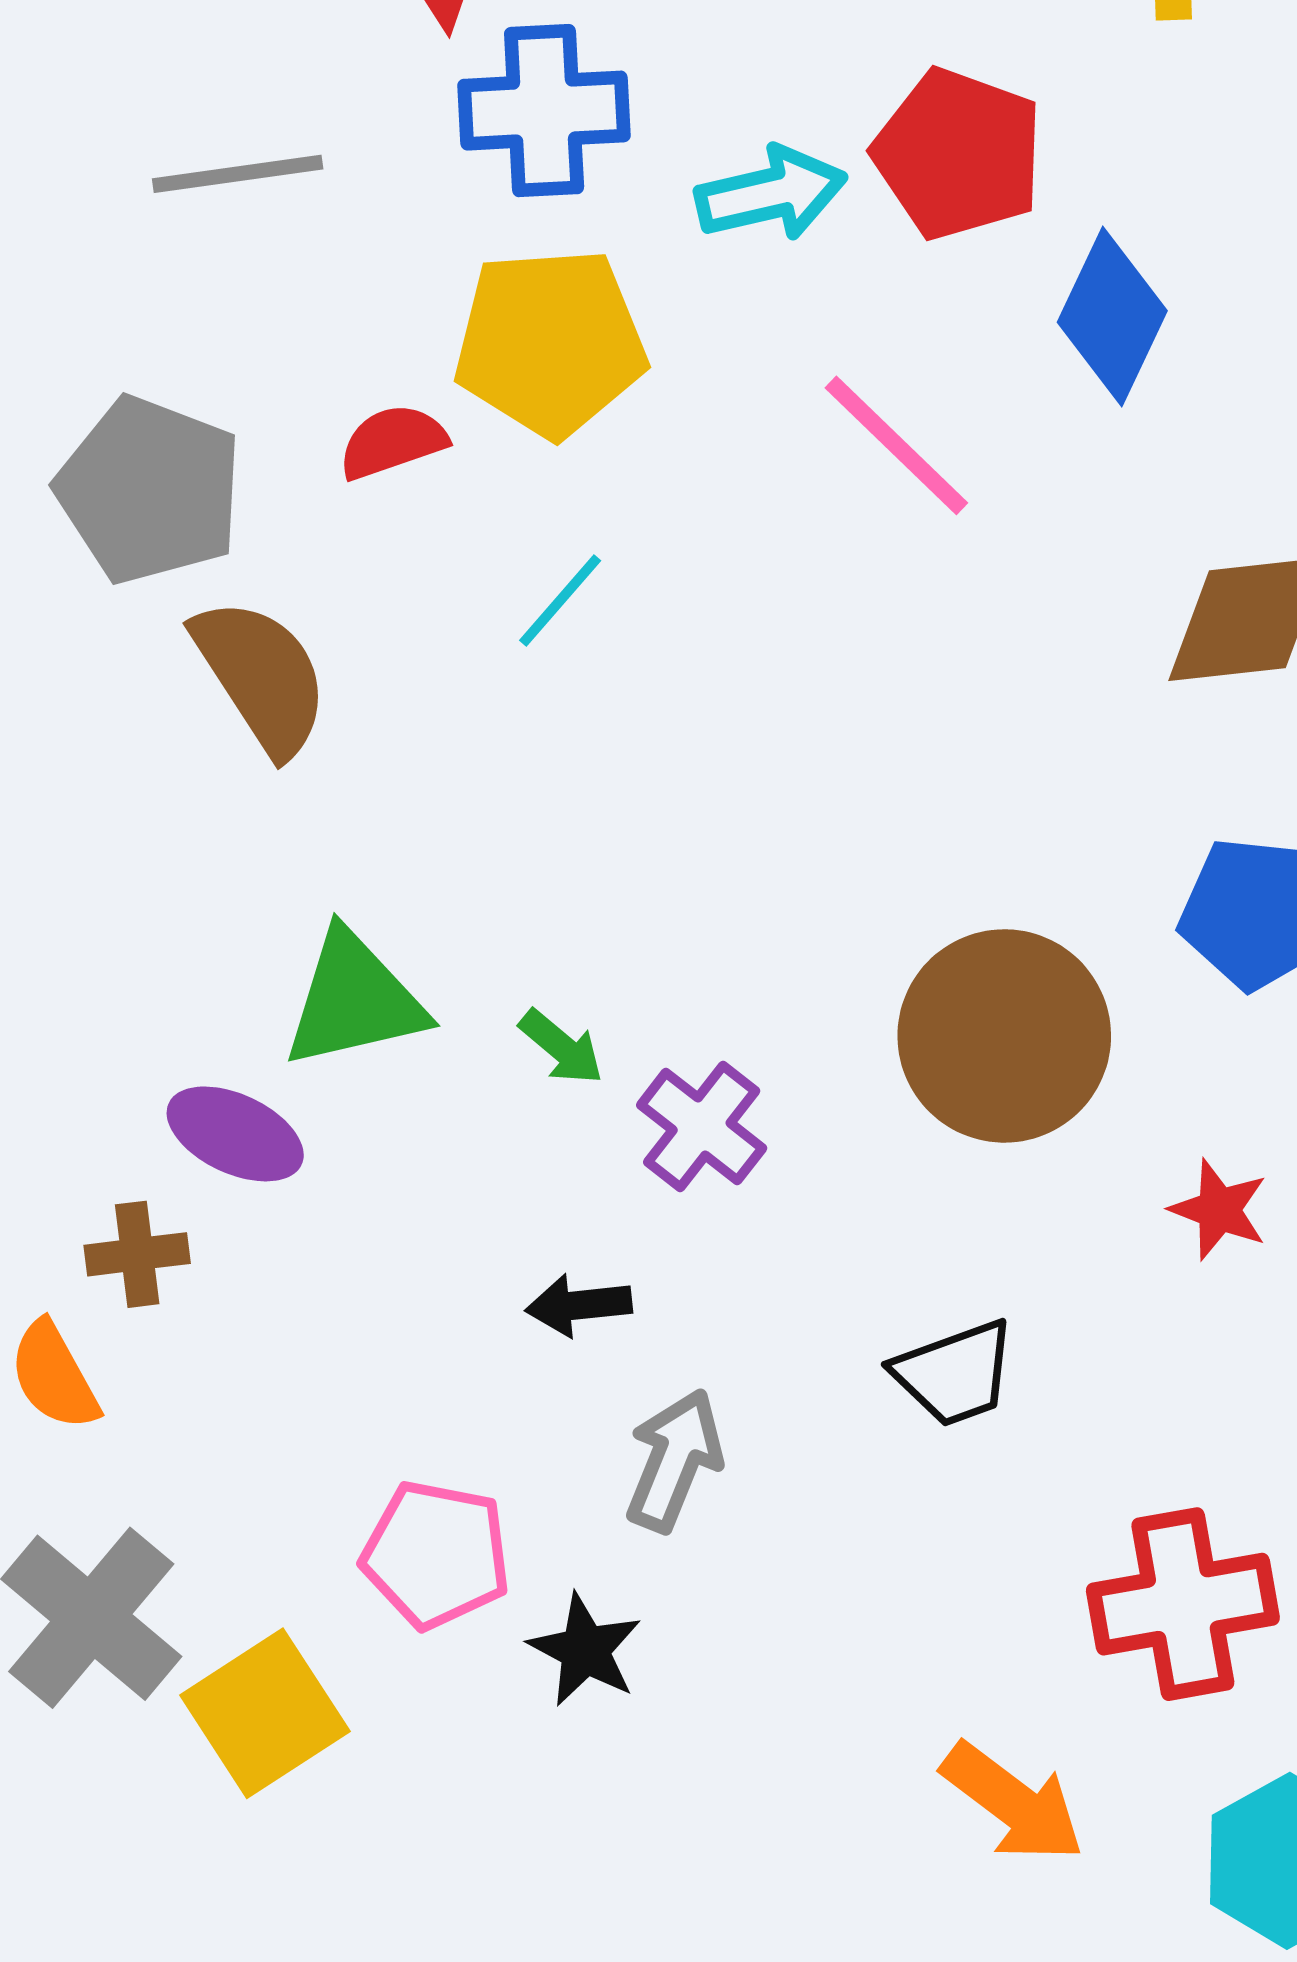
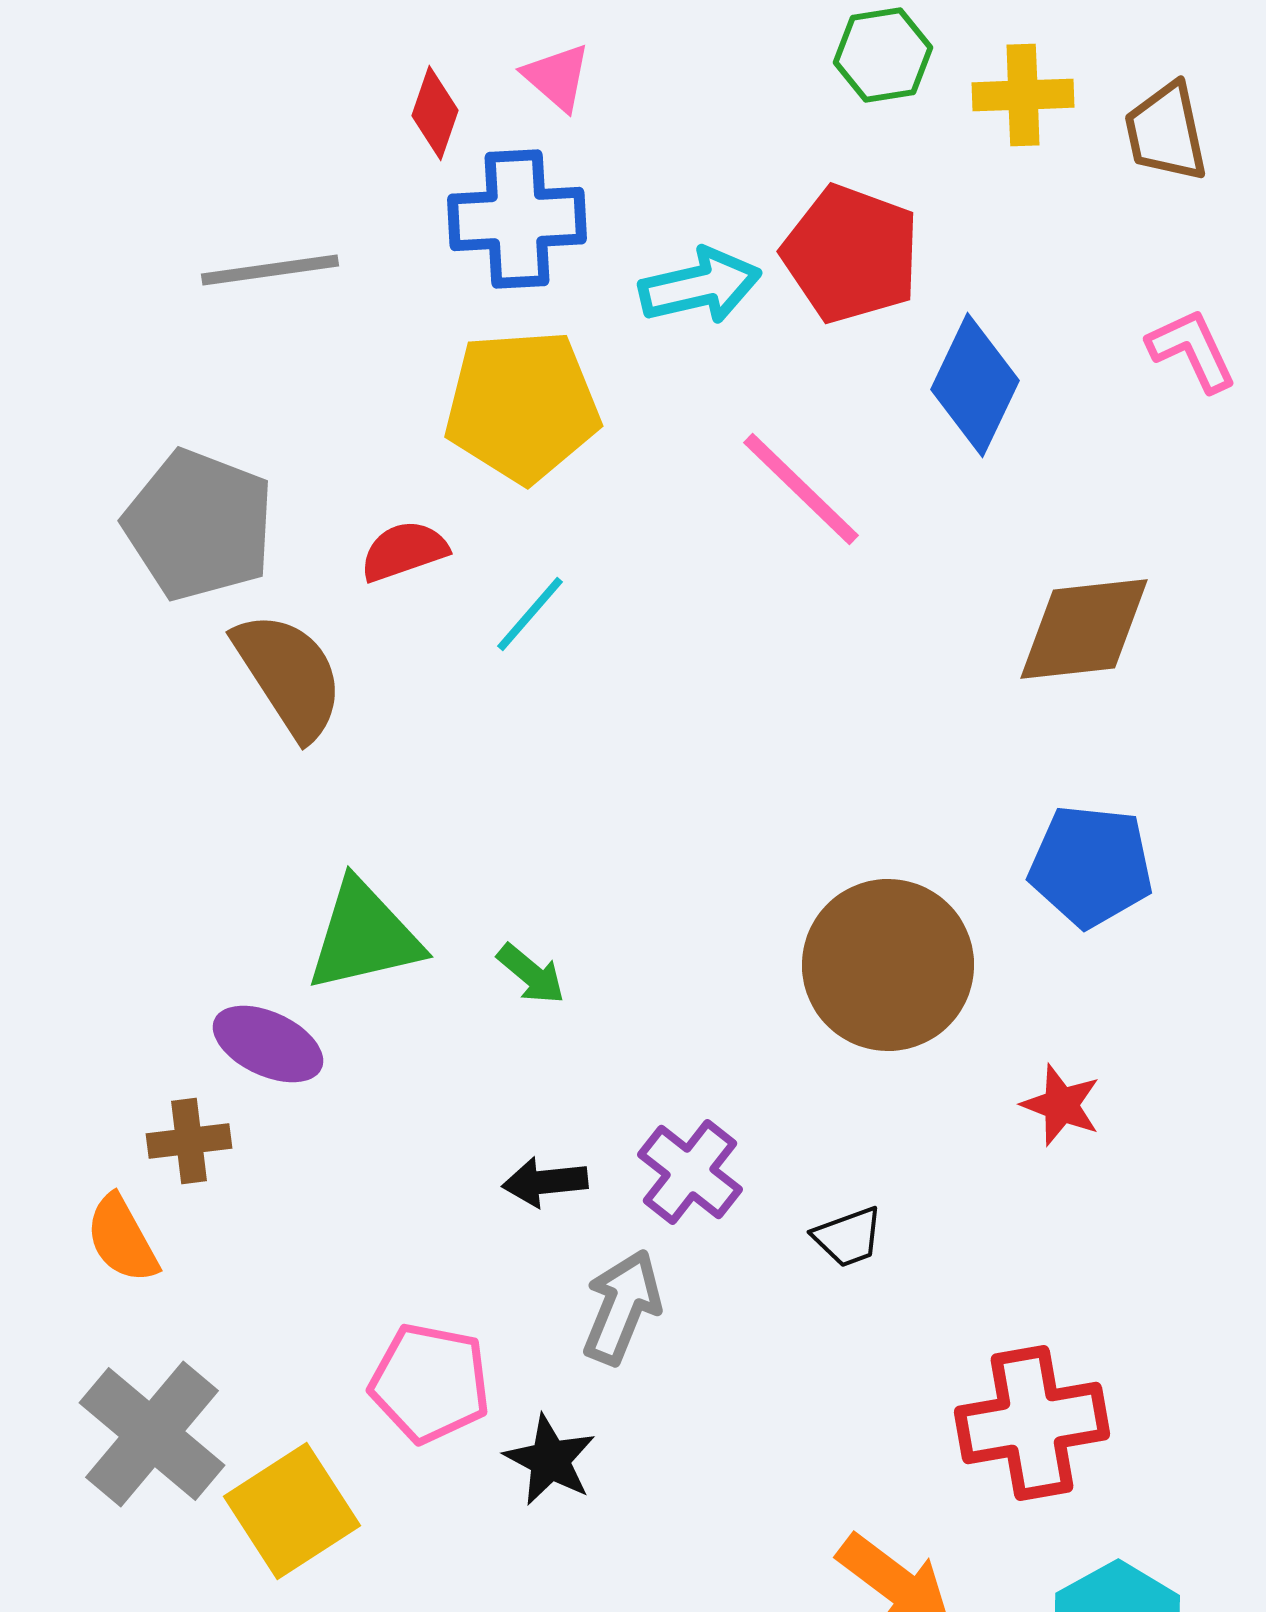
red semicircle: (393, 442) -> (404, 551), moved
purple cross: (702, 1127) -> (690, 1172), moved
black trapezoid: (955, 1373) -> (848, 1237), size x0.7

